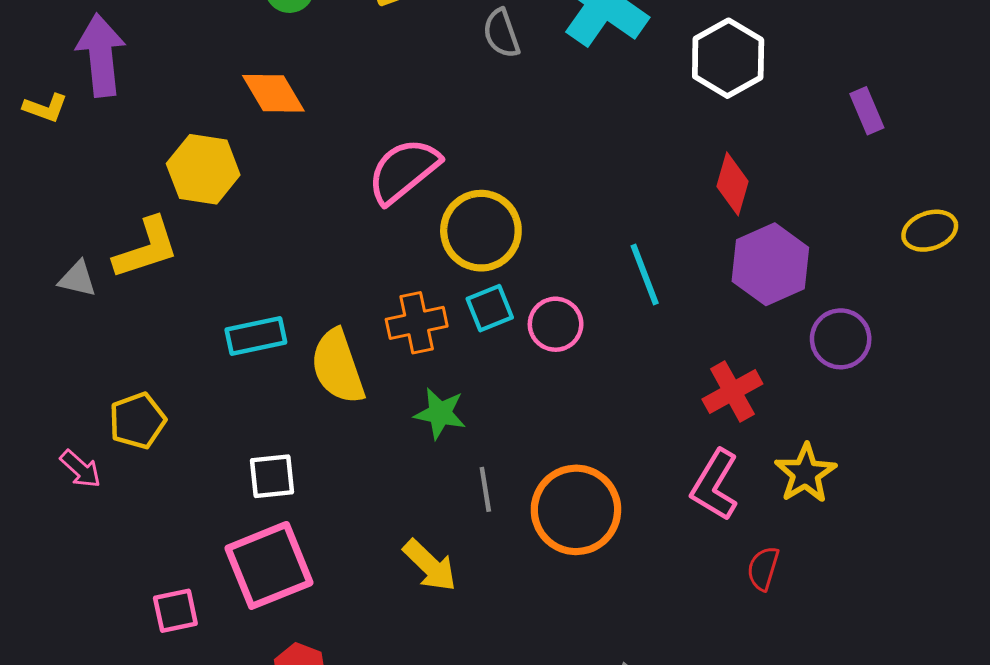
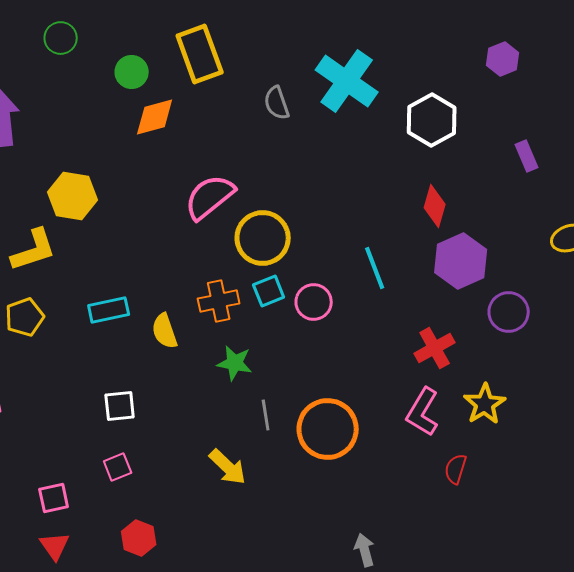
orange diamond: (273, 93) -> (155, 117), moved, turned -75
yellow semicircle: (338, 367) -> (165, 331), size x0.7
yellow pentagon: (137, 421) -> (25, 317), moved
pink square: (269, 565) -> (118, 467), size x0.5

